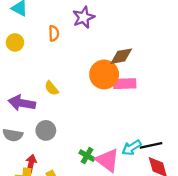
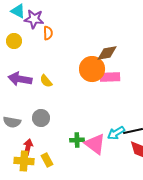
purple star: (84, 17) -> (34, 19), moved, turned 30
purple arrow: (22, 103) -> (20, 79), moved
green cross: (87, 156) -> (77, 140), turned -32

